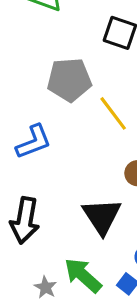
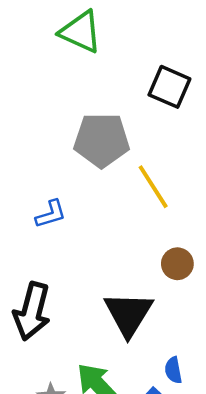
blue L-shape: (34, 142) -> (51, 214), size x0.7

